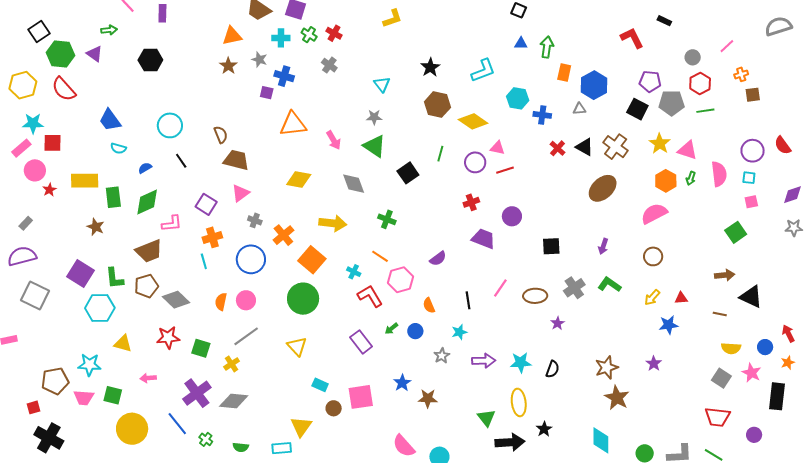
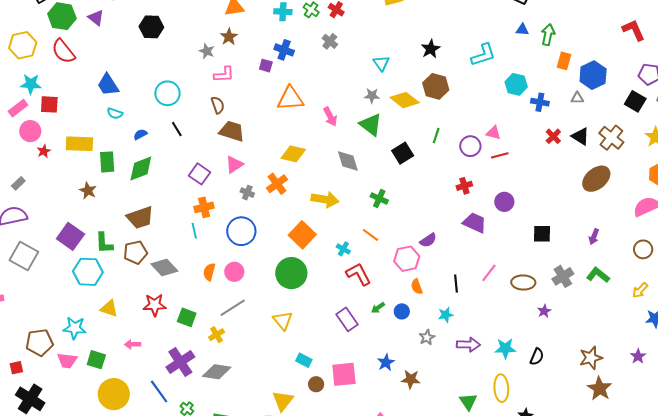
gray star: (259, 60) -> (207, 51), moved
yellow diamond: (473, 121) -> (405, 100), moved
pink L-shape: (172, 224) -> (224, 74), moved
orange cross: (283, 235) -> (277, 184), moved
pink hexagon: (400, 280) -> (407, 259), moved

